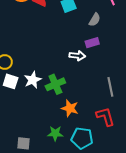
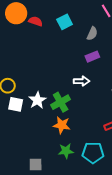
white arrow: (77, 56) -> (82, 81), moved
orange star: (70, 108) -> (62, 125), moved

